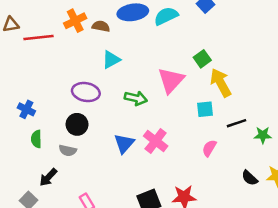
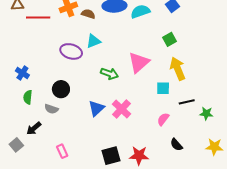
green square: (202, 59) -> (170, 39), moved
purple ellipse: (86, 92) -> (71, 51), moved
black semicircle: (250, 178) -> (176, 145), moved

